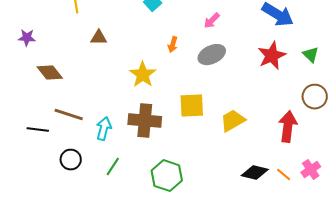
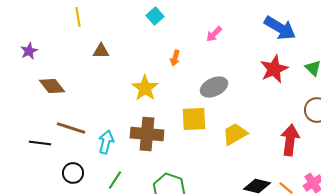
purple star: (27, 38) -> (29, 51), turned -30
gray ellipse: (212, 55) -> (214, 87), moved

